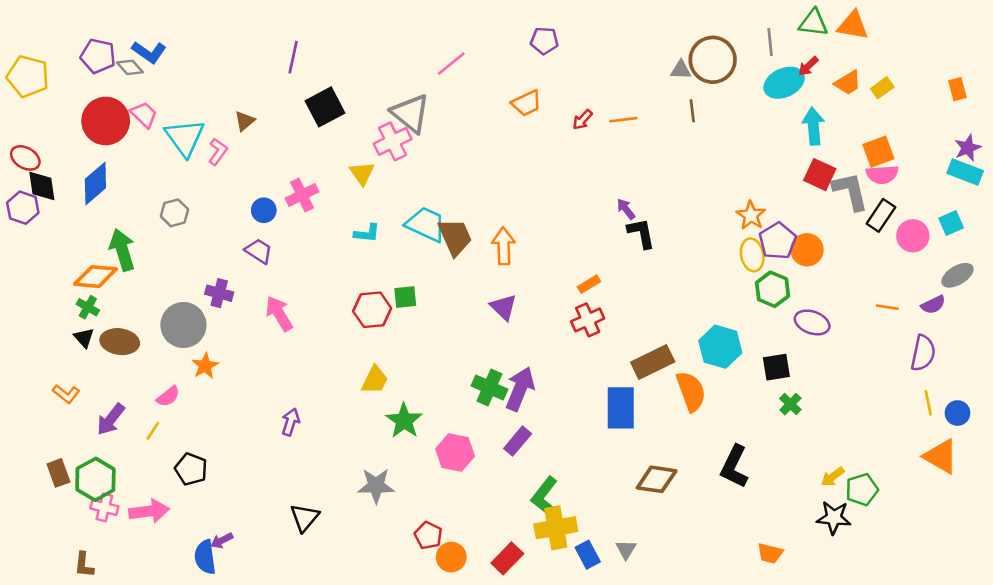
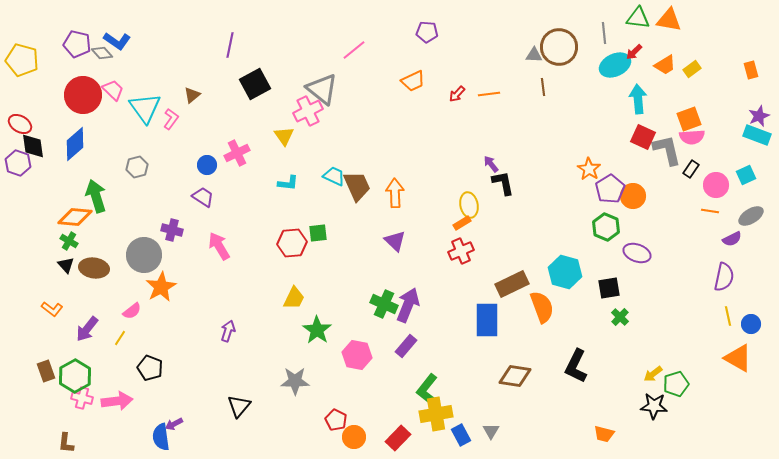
black rectangle: (881, 215) -> (691, 169), size x0.7
cyan trapezoid: (426, 224) -> (334, 176), size x0.7
yellow ellipse: (752, 255) -> (469, 205), moved
orange line: (887, 307) -> (710, 211), moved
orange star: (205, 366) -> (161, 287), size x1.4

